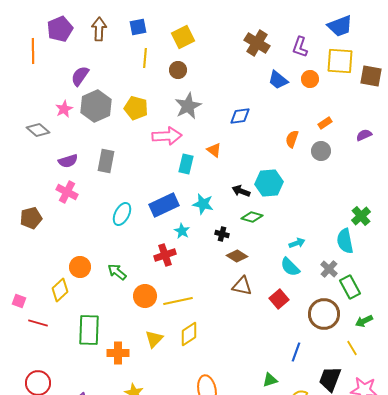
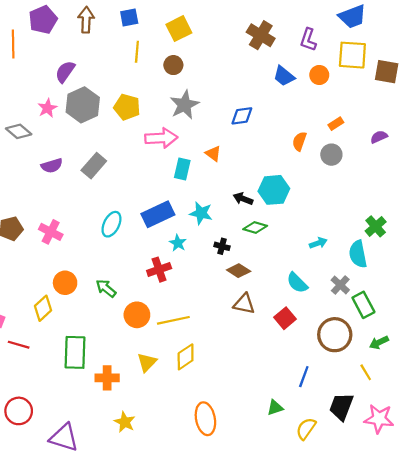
gray rectangle: (106, 161) -> (94, 166), turned 30
pink cross: (67, 192) -> (51, 232), moved
cyan arrow: (297, 243) -> (318, 243), moved

